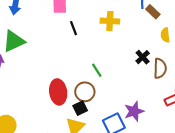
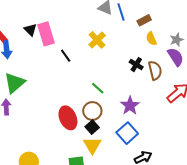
brown rectangle: (153, 12) -> (144, 20), moved, turned -56
yellow cross: (110, 21) -> (97, 40), turned -30
purple star: (134, 111) -> (130, 106), moved

